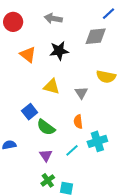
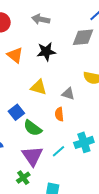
gray triangle: (81, 93) -> (68, 94), turned -40
orange semicircle: (78, 122) -> (59, 114), moved
purple triangle: (46, 155) -> (32, 156), size x1.6
green cross: (48, 180) -> (23, 178), moved

